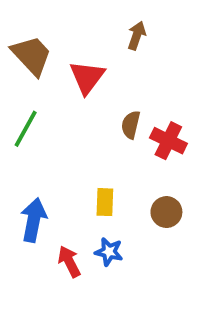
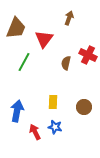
brown trapezoid: (32, 55) -> (16, 28), turned 65
green line: (26, 129) -> (24, 62), moved
red cross: (168, 141) -> (88, 55), moved

